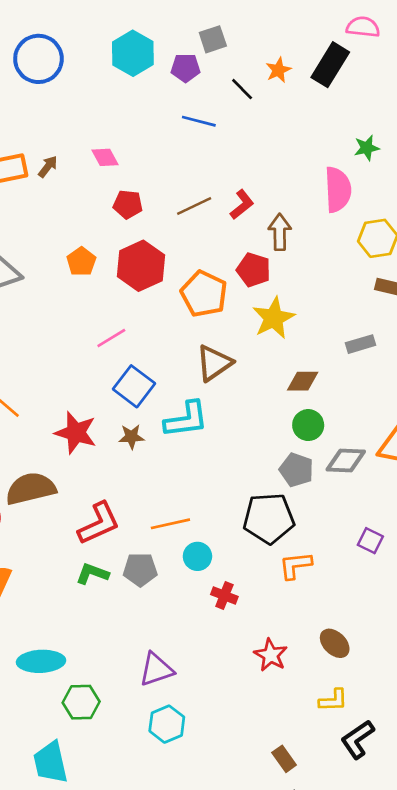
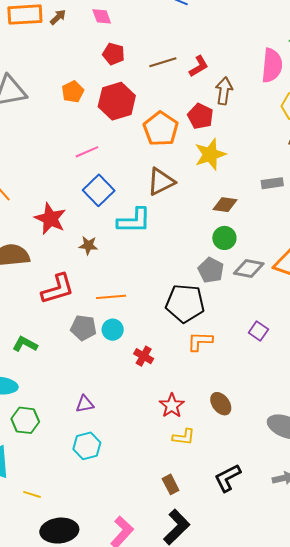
brown star: (131, 437) -> (88, 245), moved
cyan circle: (197, 556) -> (113, 330), moved
green L-shape: (92, 574) -> (25, 344), moved
purple triangle: (156, 669) -> (85, 404), size x0.7
yellow L-shape: (333, 700) -> (184, 437), moved

